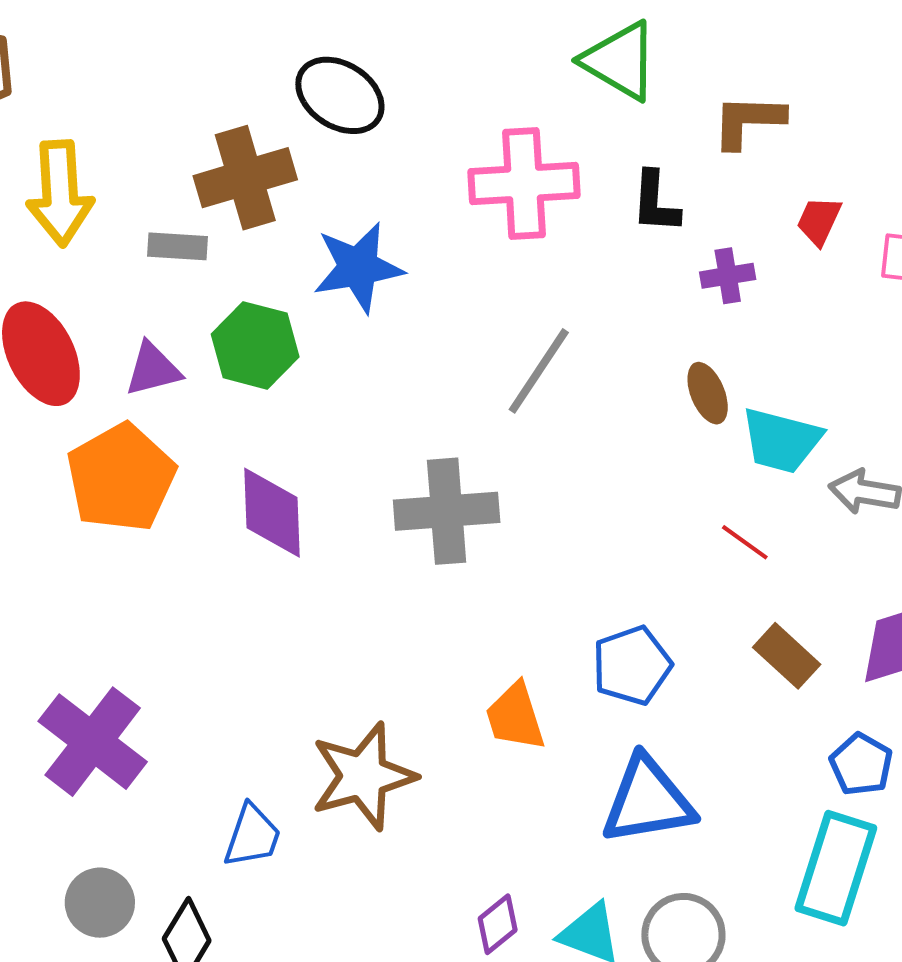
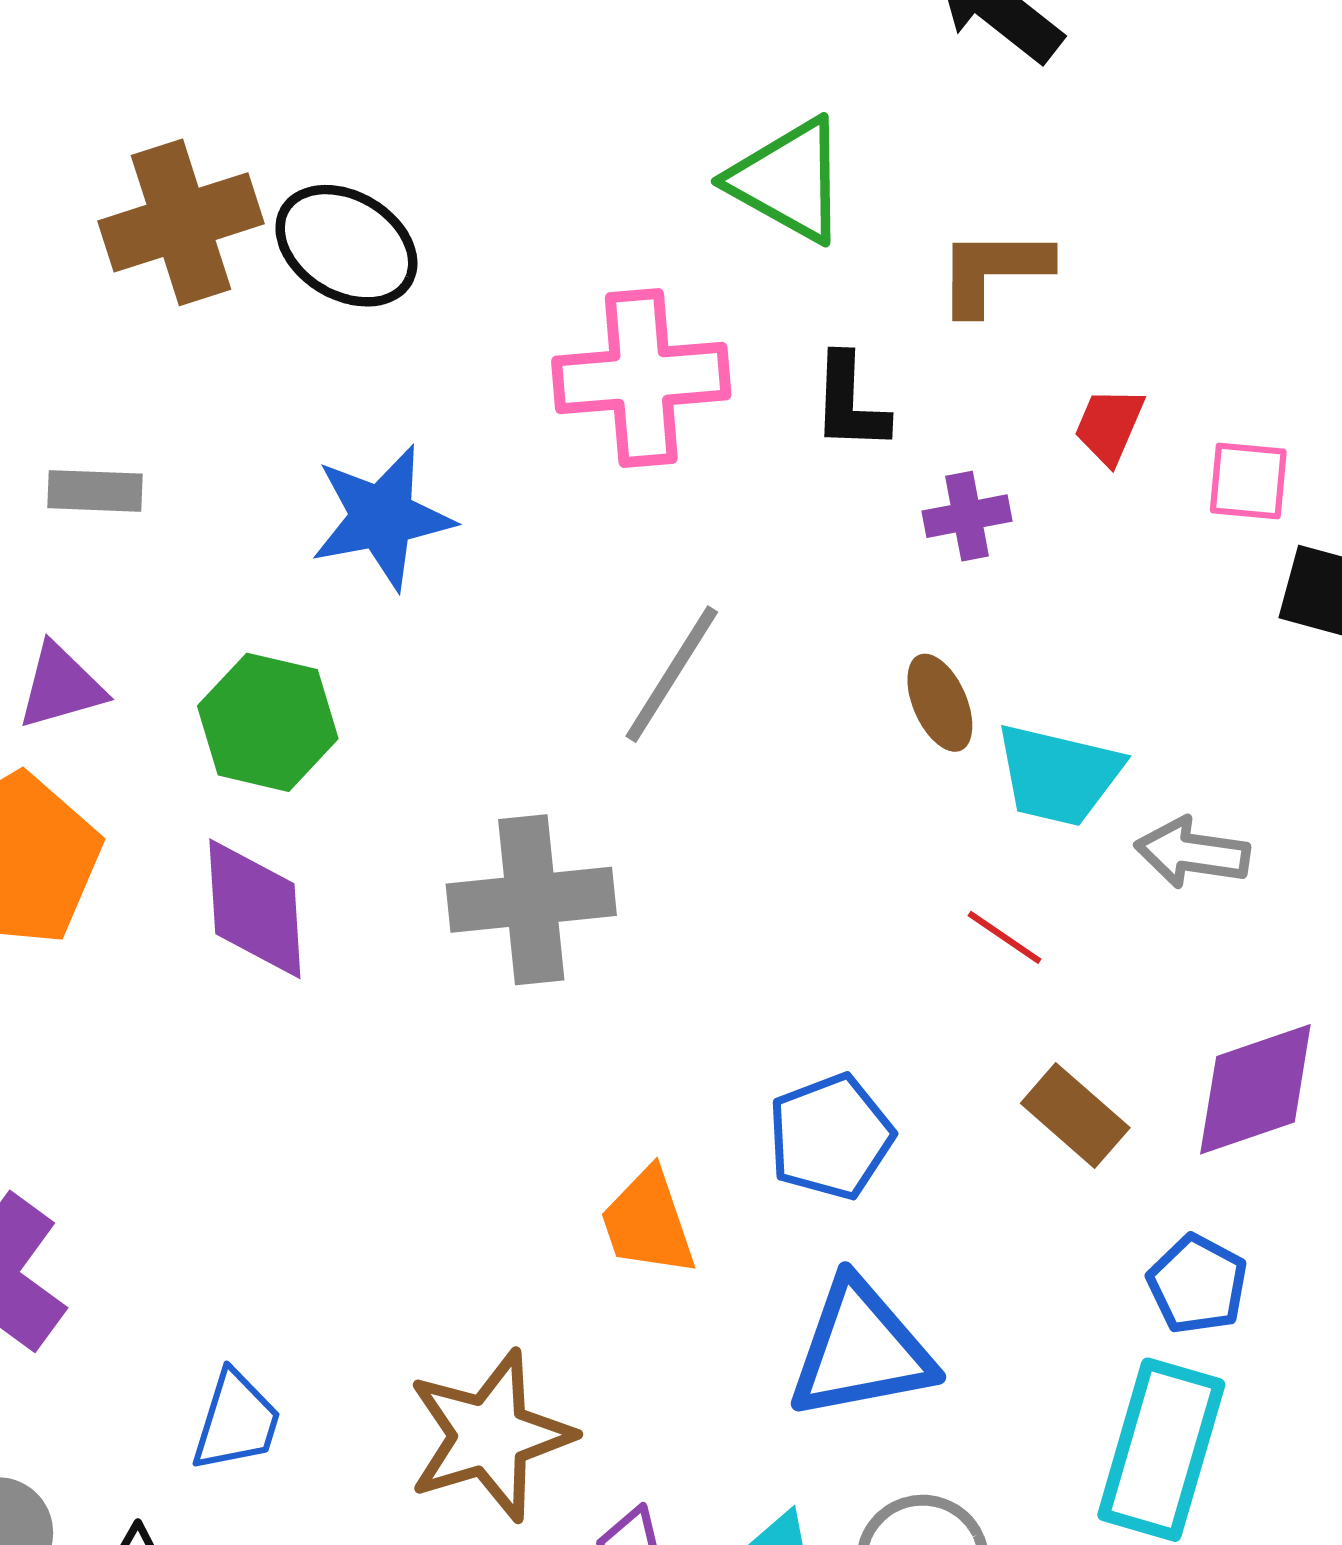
brown cross: (245, 178) -> (181, 222), moved
green hexagon: (255, 345) -> (268, 722), moved
brown star: (363, 776) -> (490, 1436), moved

